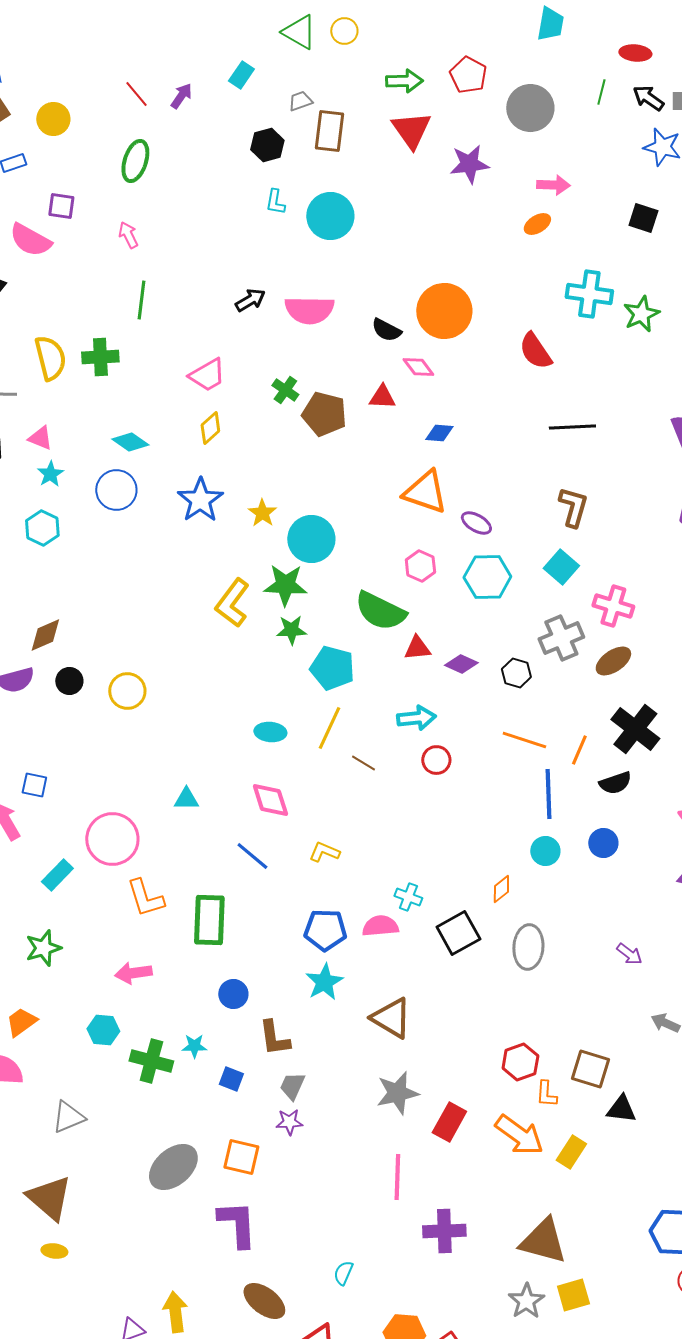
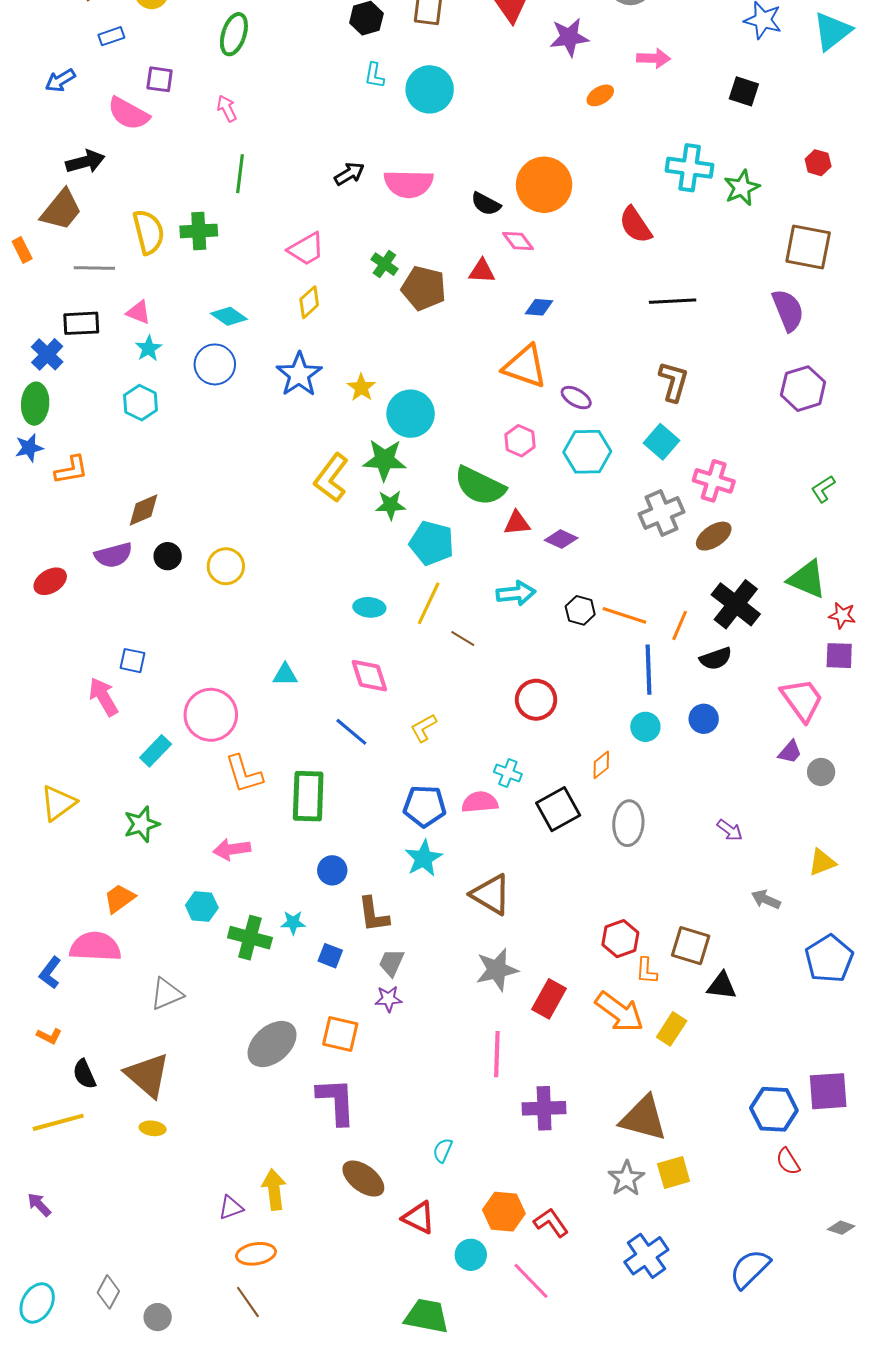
orange ellipse: (537, 224) -> (600, 95), moved
black hexagon: (516, 673) -> (580, 610), moved
red circle: (436, 760) -> (536, 700), moved, size x1.4
yellow L-shape: (324, 852) -> (424, 728), turned -52

